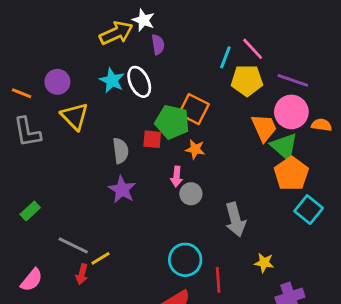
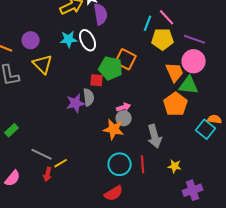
purple semicircle: (158, 44) -> (101, 14), size x1.5
cyan star: (112, 80) -> (69, 39), turned -30
orange semicircle: (322, 125) -> (215, 119), moved
green triangle: (284, 146) -> (189, 85), turned -35
orange star: (195, 149) -> (114, 129), moved, size x1.5
gray semicircle: (121, 151) -> (89, 97), moved
orange pentagon: (291, 174) -> (176, 104), moved
pink arrow: (177, 177) -> (124, 107), moved, turned -112
purple star: (122, 189) -> (76, 103), moved, turned 30
red line: (218, 280) -> (143, 164), moved

